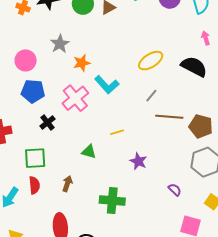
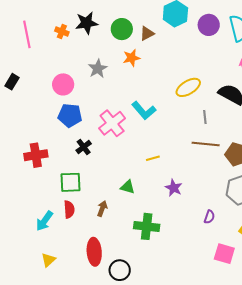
orange star: (82, 63) -> (131, 58), moved
gray line: (151, 96) -> (205, 117), moved, turned -48
green triangle: (89, 152) -> (128, 187), moved
purple semicircle: (175, 190) -> (209, 217), turned 64

